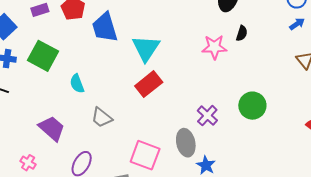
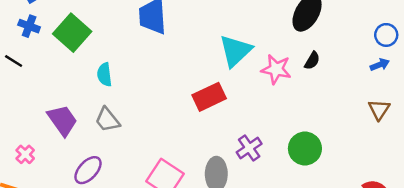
cyan triangle: (146, 48) -> (235, 51), moved
red rectangle: (149, 84) -> (209, 97), moved
gray trapezoid: (102, 118) -> (107, 120), moved

